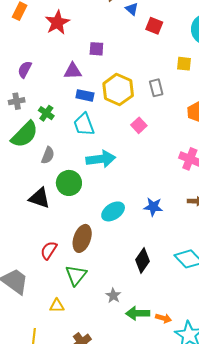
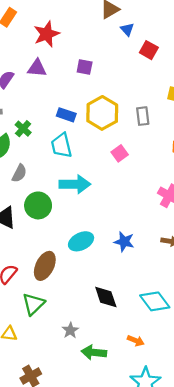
purple triangle: (73, 71) -> (37, 68), moved
black diamond: (142, 260) -> (106, 297), turned -60
orange arrow: (164, 318) -> (136, 341), moved

